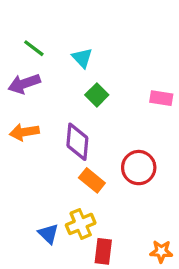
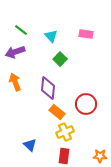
pink rectangle: (161, 98) -> (86, 34), moved
orange arrow: (24, 132) -> (15, 82), turned 78
yellow cross: (81, 224) -> (65, 132), moved

